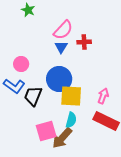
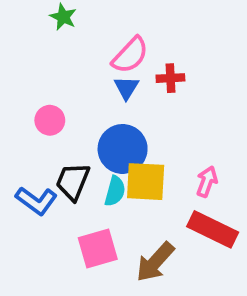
blue L-shape: (14, 86) -> (36, 201), moved
cyan semicircle: (71, 120) -> (115, 191), moved
brown arrow: (62, 138) -> (155, 262), moved

